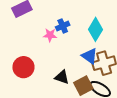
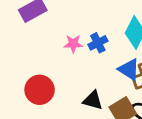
blue cross: (63, 26) -> (98, 43), moved

